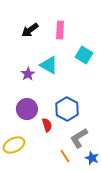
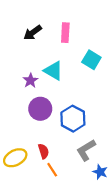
purple circle: (27, 109) -> (40, 109), moved
red semicircle: (47, 125) -> (44, 151), moved
orange line: (65, 156) -> (52, 170), moved

